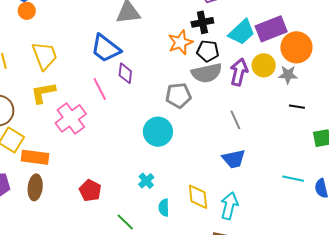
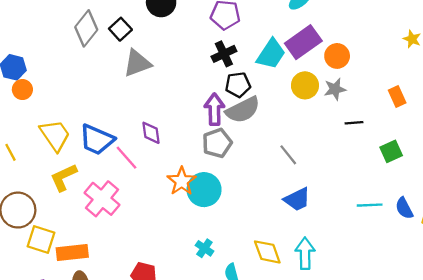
orange star: (180, 42) -> (182, 181), moved
orange circle: (296, 47) -> (337, 56), size x0.7
blue trapezoid: (106, 48) -> (97, 140), moved
purple arrow: (239, 72) -> (215, 109), moved

